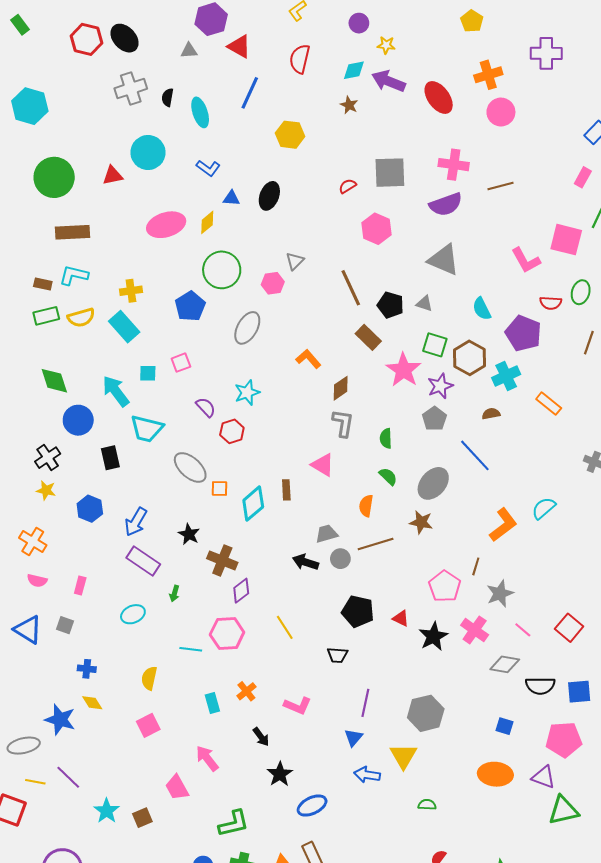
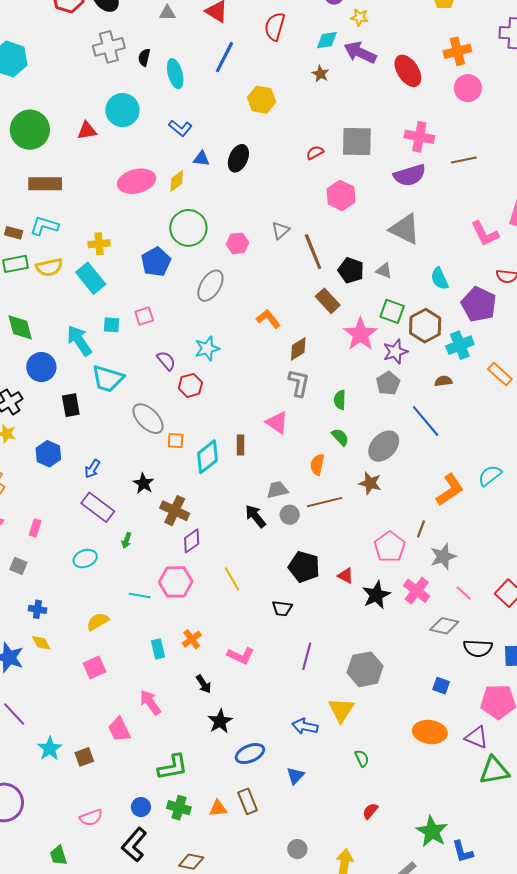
gray triangle: (295, 261) -> (280, 230), moved
blue arrow: (136, 522) -> (92, 469), size x0.7
black arrow: (305, 562) -> (255, 516), turned 30
yellow semicircle: (149, 678) -> (98, 622), turned 45
blue triangle: (353, 738) -> (295, 776), moved
green semicircle: (427, 805) -> (362, 758), turned 60

